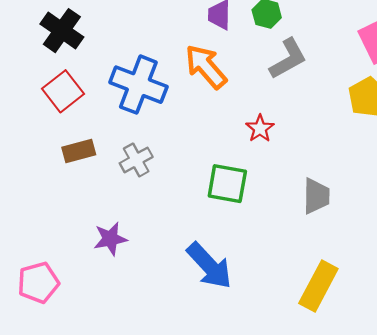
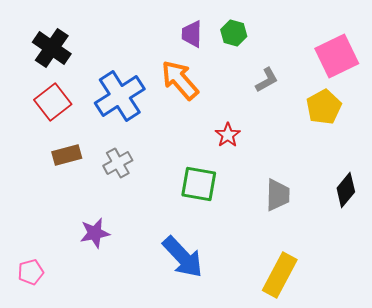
gray L-shape: (288, 59) -> (267, 80), moved, size x0.7
blue cross: (138, 85) -> (120, 96), turned 36
pink pentagon: (38, 283) -> (31, 272), size x0.7

